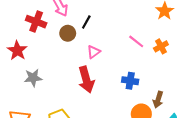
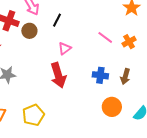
brown circle: (68, 33) -> (29, 31), moved
brown arrow: (158, 100) -> (125, 77), moved

